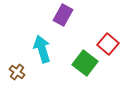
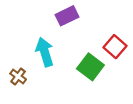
purple rectangle: (63, 15) -> (67, 16), turned 35

